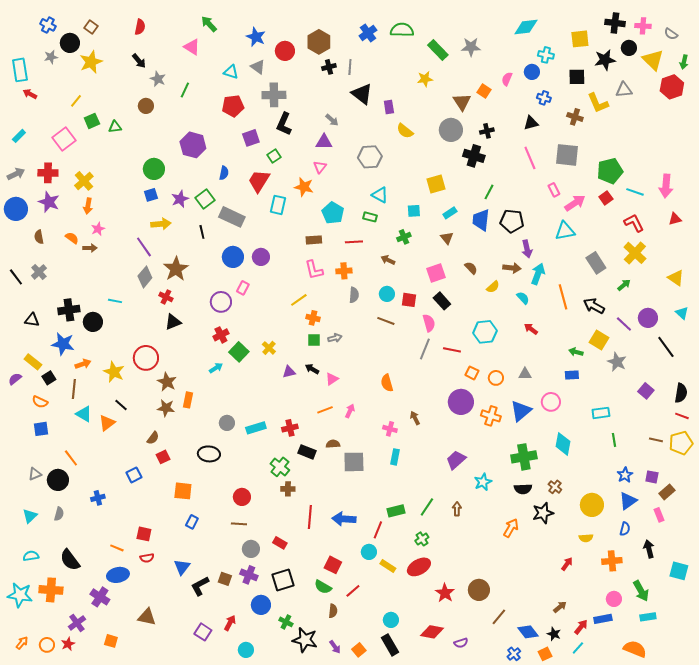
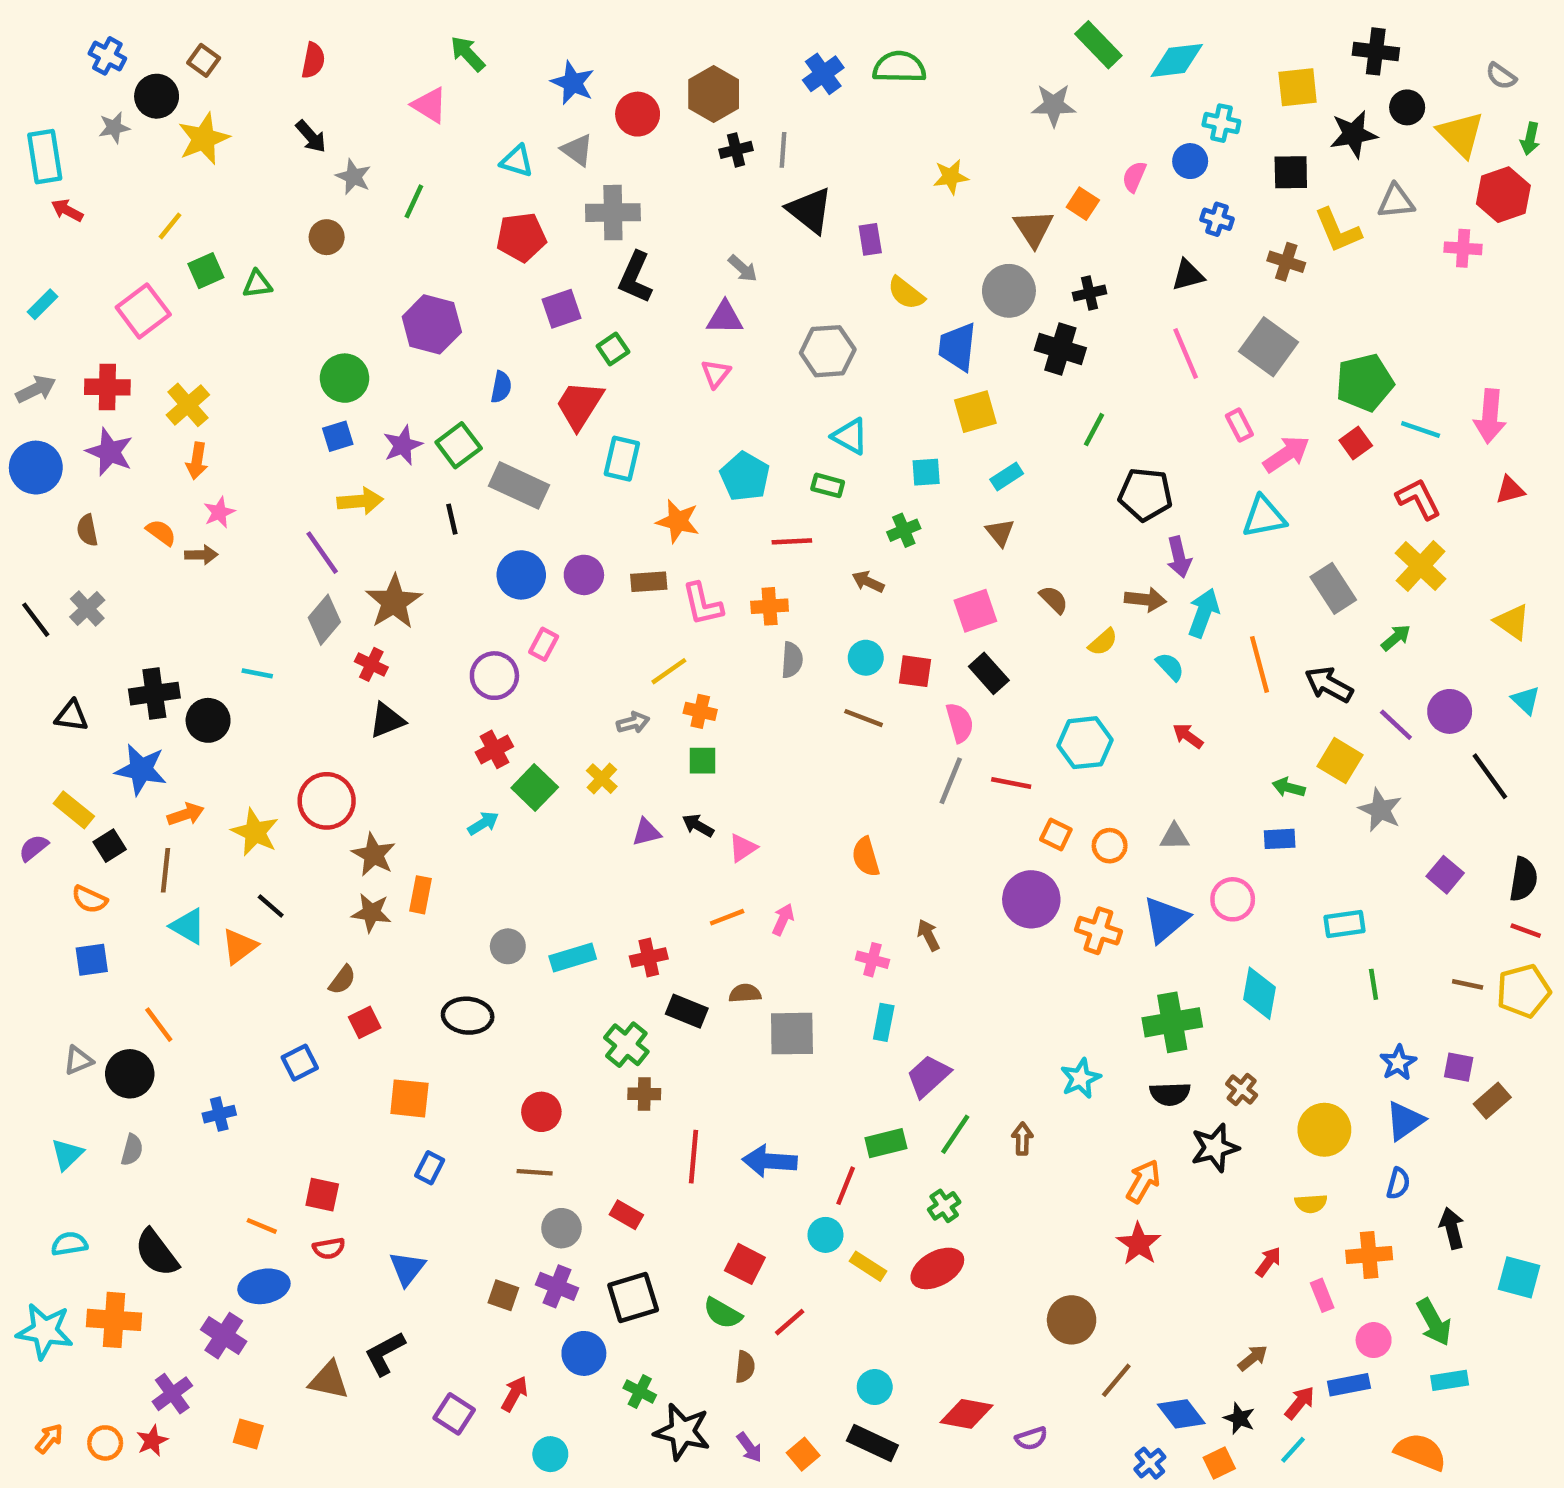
pink cross: (643, 26) -> (1463, 248), moved
green rectangle: (438, 50) -> (1098, 45), moved
gray square: (567, 155) -> (1268, 347), turned 30
orange star: (304, 187) -> (678, 521), moved
blue trapezoid: (481, 220) -> (957, 347), moved
brown rectangle: (314, 240) -> (649, 582), moved
gray arrow: (335, 338) -> (633, 723), moved
purple trapezoid: (456, 460) -> (928, 1076), moved
pink rectangle: (659, 515) -> (1322, 1295), moved
black L-shape: (200, 586) -> (385, 1353), moved
red star: (445, 593) -> (1139, 1244), moved
black rectangle: (390, 645) -> (872, 1443), turned -35

